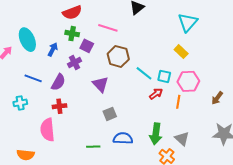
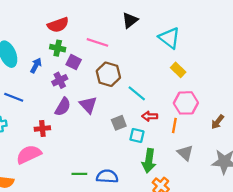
cyan triangle: (188, 22) -> (169, 38), moved, turned -35
cyan square: (164, 76) -> (137, 136), moved
purple semicircle: (58, 82) -> (63, 107), moved
red arrow: (156, 94) -> (150, 116), turned -144
gray square: (110, 114) -> (119, 123), moved
pink semicircle: (47, 130) -> (29, 154), turned 70
blue semicircle: (123, 138) -> (107, 176), moved
gray triangle: (182, 139) -> (185, 153), moved

